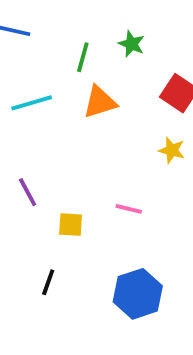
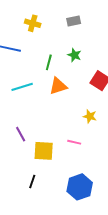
yellow star: (172, 150) -> (90, 116), moved
yellow square: (71, 225) -> (44, 151), size x1.5

